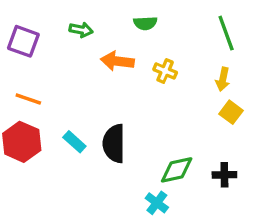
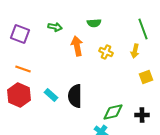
orange arrow: (117, 61) -> (77, 46), turned 72
yellow arrow: (223, 79) -> (135, 51), moved
yellow square: (231, 112) -> (146, 77), turned 32

